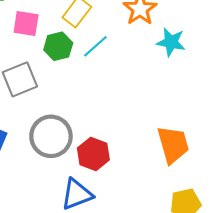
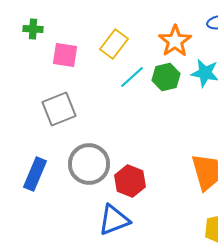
green hexagon: (58, 46) -> (166, 77), moved

